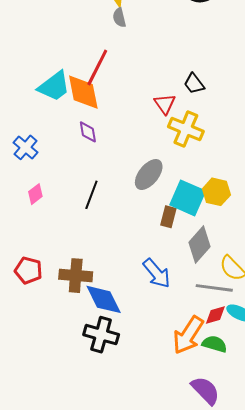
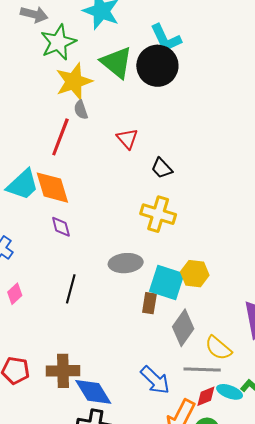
red line: (97, 67) -> (60, 137), moved
red triangle: (165, 104) -> (127, 139), moved
gray ellipse: (149, 175) -> (126, 263), turned 52
blue arrow: (157, 273) -> (155, 380), moved

